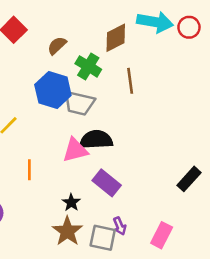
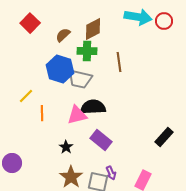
brown diamond: (116, 38) -> (93, 29), moved
green cross: (88, 66) -> (87, 51), turned -30
orange line: (29, 170) -> (42, 113), moved
black star: (71, 202) -> (66, 147), moved

